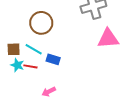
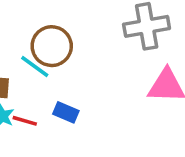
cyan line: (34, 49) -> (35, 66), moved

